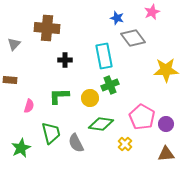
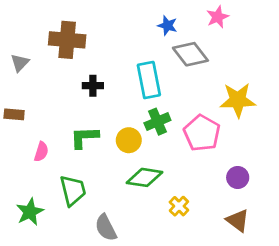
pink pentagon: (142, 117) -> (202, 133), moved
gray semicircle: (76, 143) -> (106, 228), moved
brown triangle: (166, 154) -> (238, 220), turned 42

